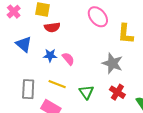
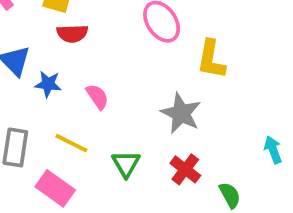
blue star: (50, 55) -> (48, 84), moved

